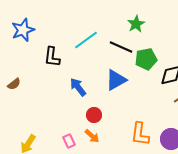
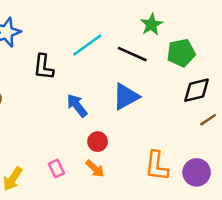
green pentagon: (146, 59) -> (181, 53), moved
pink rectangle: (69, 141) -> (56, 169), moved

